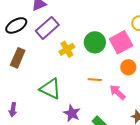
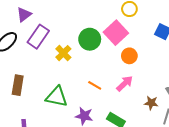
brown rectangle: (18, 58) -> (18, 85), moved
orange line: (95, 80) -> (95, 85), moved, turned 40
pink arrow: (117, 92) -> (125, 84), turned 108

